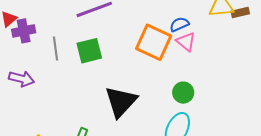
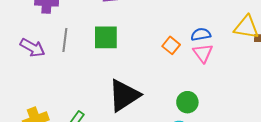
orange square: (154, 42) -> (171, 45), size x0.5
gray line: (56, 48) -> (65, 40), moved

